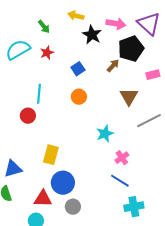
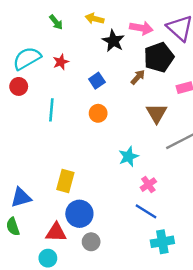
green arrow: (44, 27) -> (56, 22), moved
red circle: (28, 116) -> (19, 86), moved

